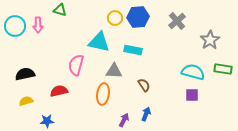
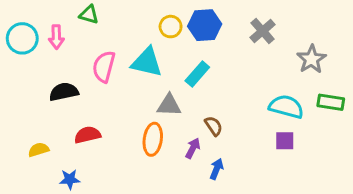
cyan rectangle: (133, 50) -> (197, 74), turned -60
pink semicircle: (76, 65) -> (104, 67), moved
black semicircle: (25, 74) -> (64, 92), moved
purple arrow: (124, 120) -> (193, 148), moved

